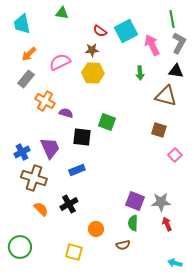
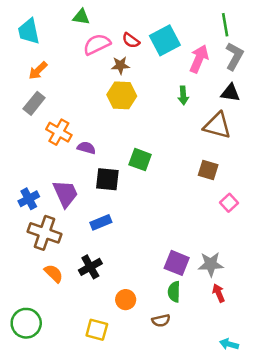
pink arrow: (152, 45) -> (199, 59), turned 50
pink semicircle: (60, 62) -> (97, 44), moved

